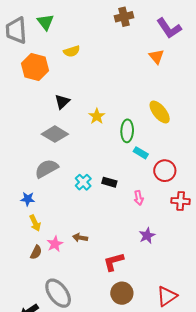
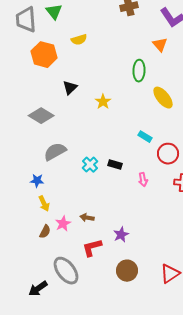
green ellipse: (127, 131) -> (139, 71), moved
gray diamond: (55, 134) -> (41, 116), moved
purple star: (147, 236) -> (121, 235), moved
red L-shape: (114, 262) -> (92, 248), moved

